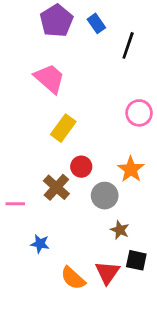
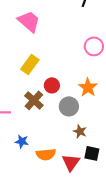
yellow rectangle: (63, 128) -> (30, 64), moved
orange semicircle: (73, 278) -> (46, 154), moved, turned -48

